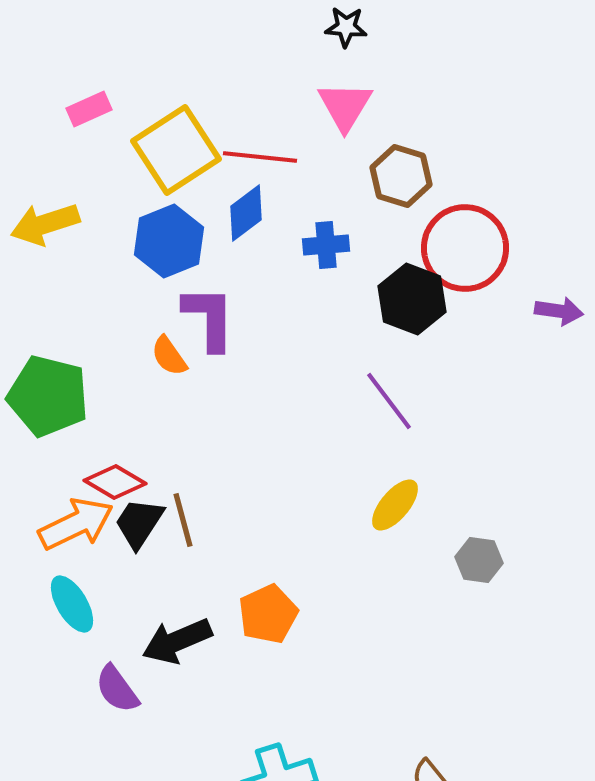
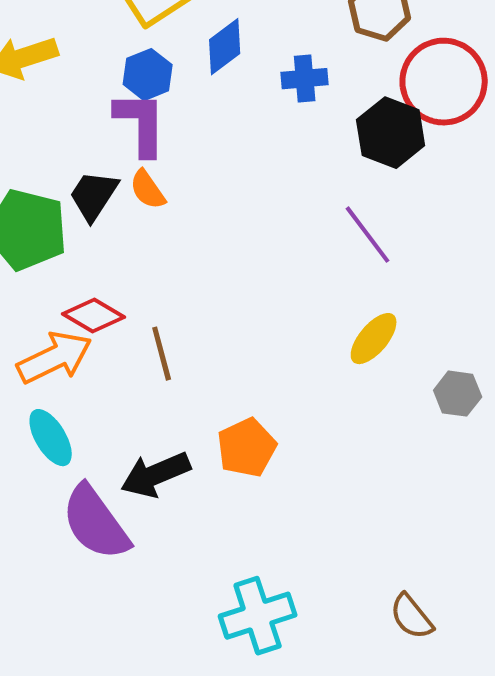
blue hexagon: (169, 241) -> (148, 75), size x0.7
purple L-shape: (209, 318) -> (141, 124), moved
black trapezoid: (139, 523) -> (94, 196), moved
purple semicircle: (117, 689) -> (96, 523), size x1.6

